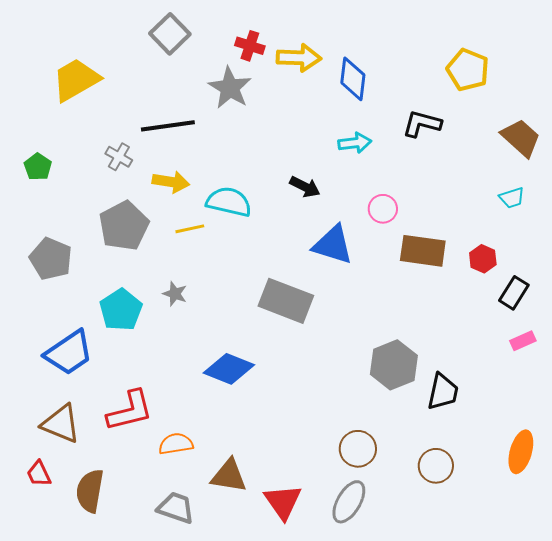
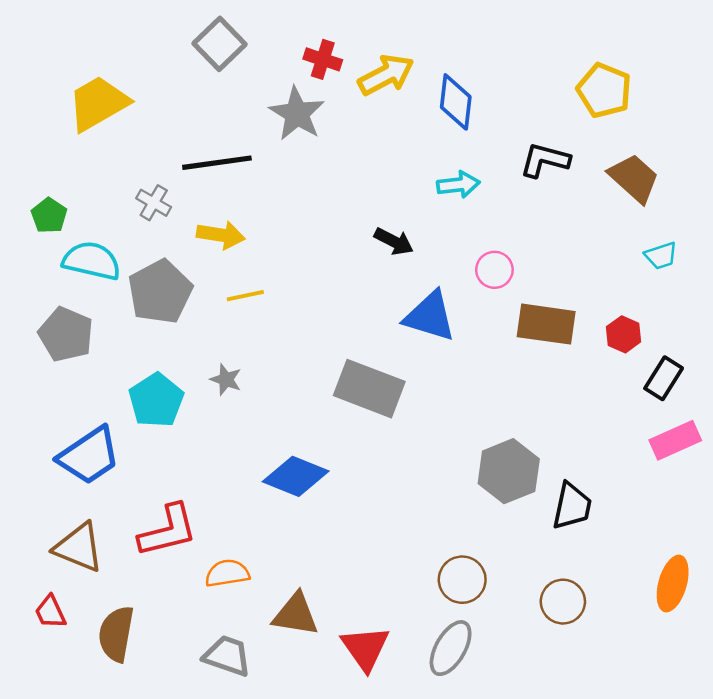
yellow arrow: (299, 58) -> (386, 75), turned -30
brown trapezoid: (521, 138) -> (634, 178), moved
cyan semicircle: (229, 202) -> (92, 261), moved
pink rectangle: (523, 341) -> (675, 440), size x1.5

